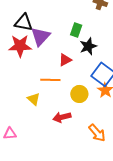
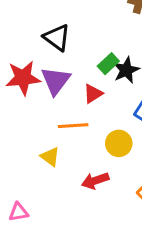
black triangle: (24, 23) -> (57, 38), moved, turned 30
green rectangle: (76, 30) -> (108, 64), moved, turned 32
purple triangle: (40, 36) -> (56, 81), moved

